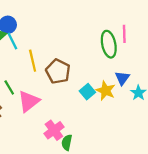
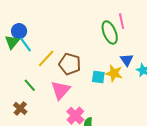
yellow line: (33, 61) -> (46, 58), turned 66
cyan square: (87, 92) -> (98, 77), turned -32
pink triangle: (29, 101) -> (61, 90), moved

